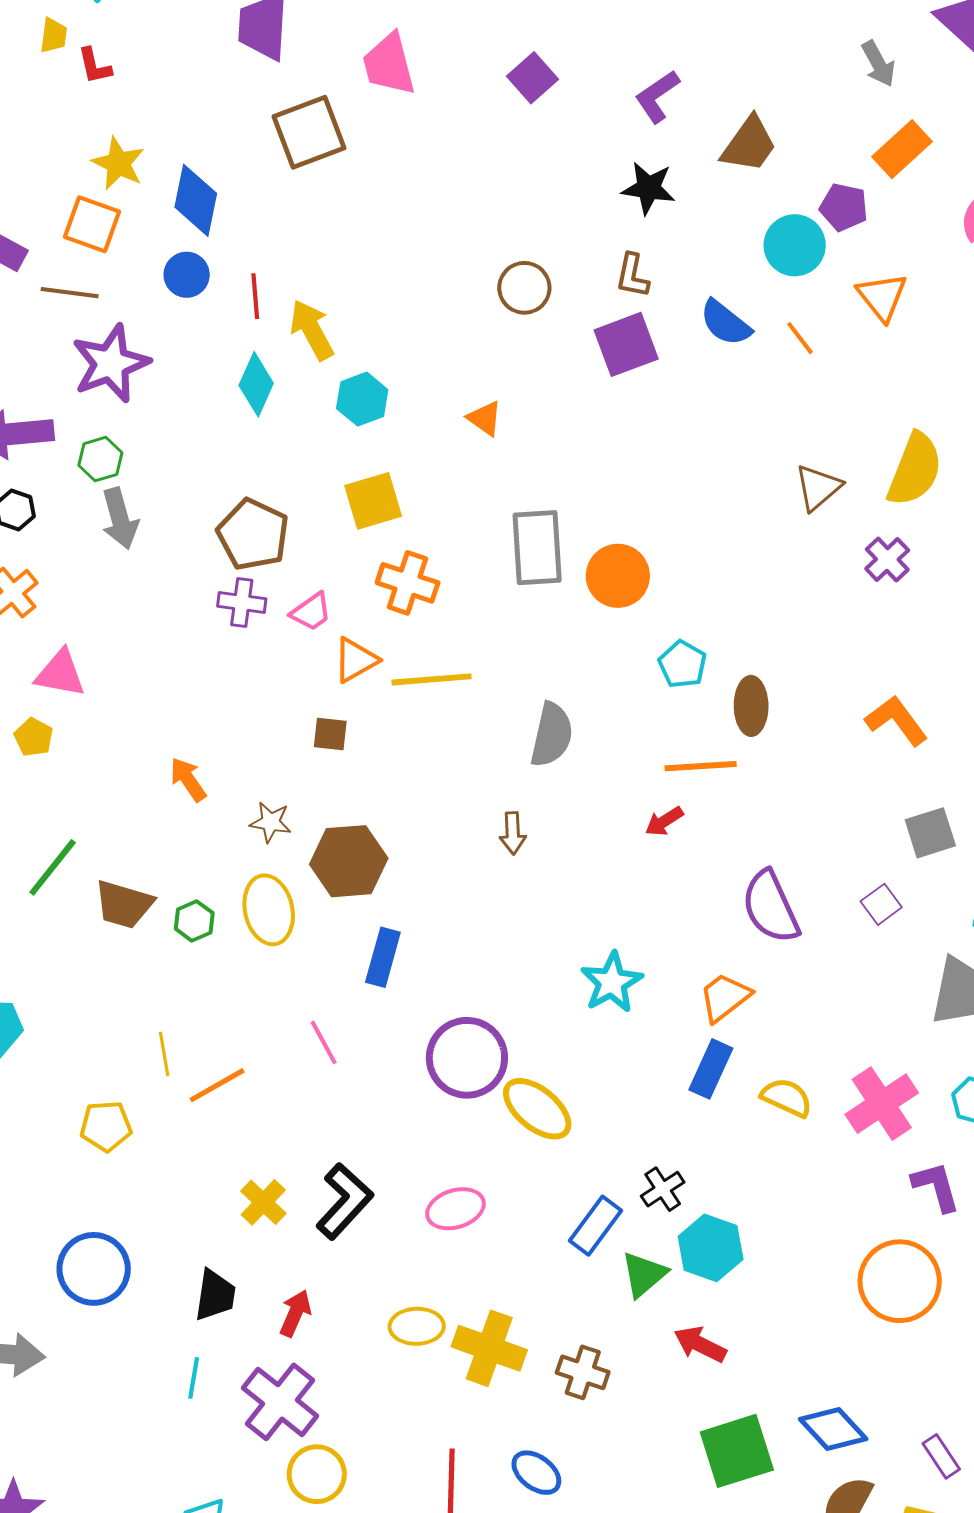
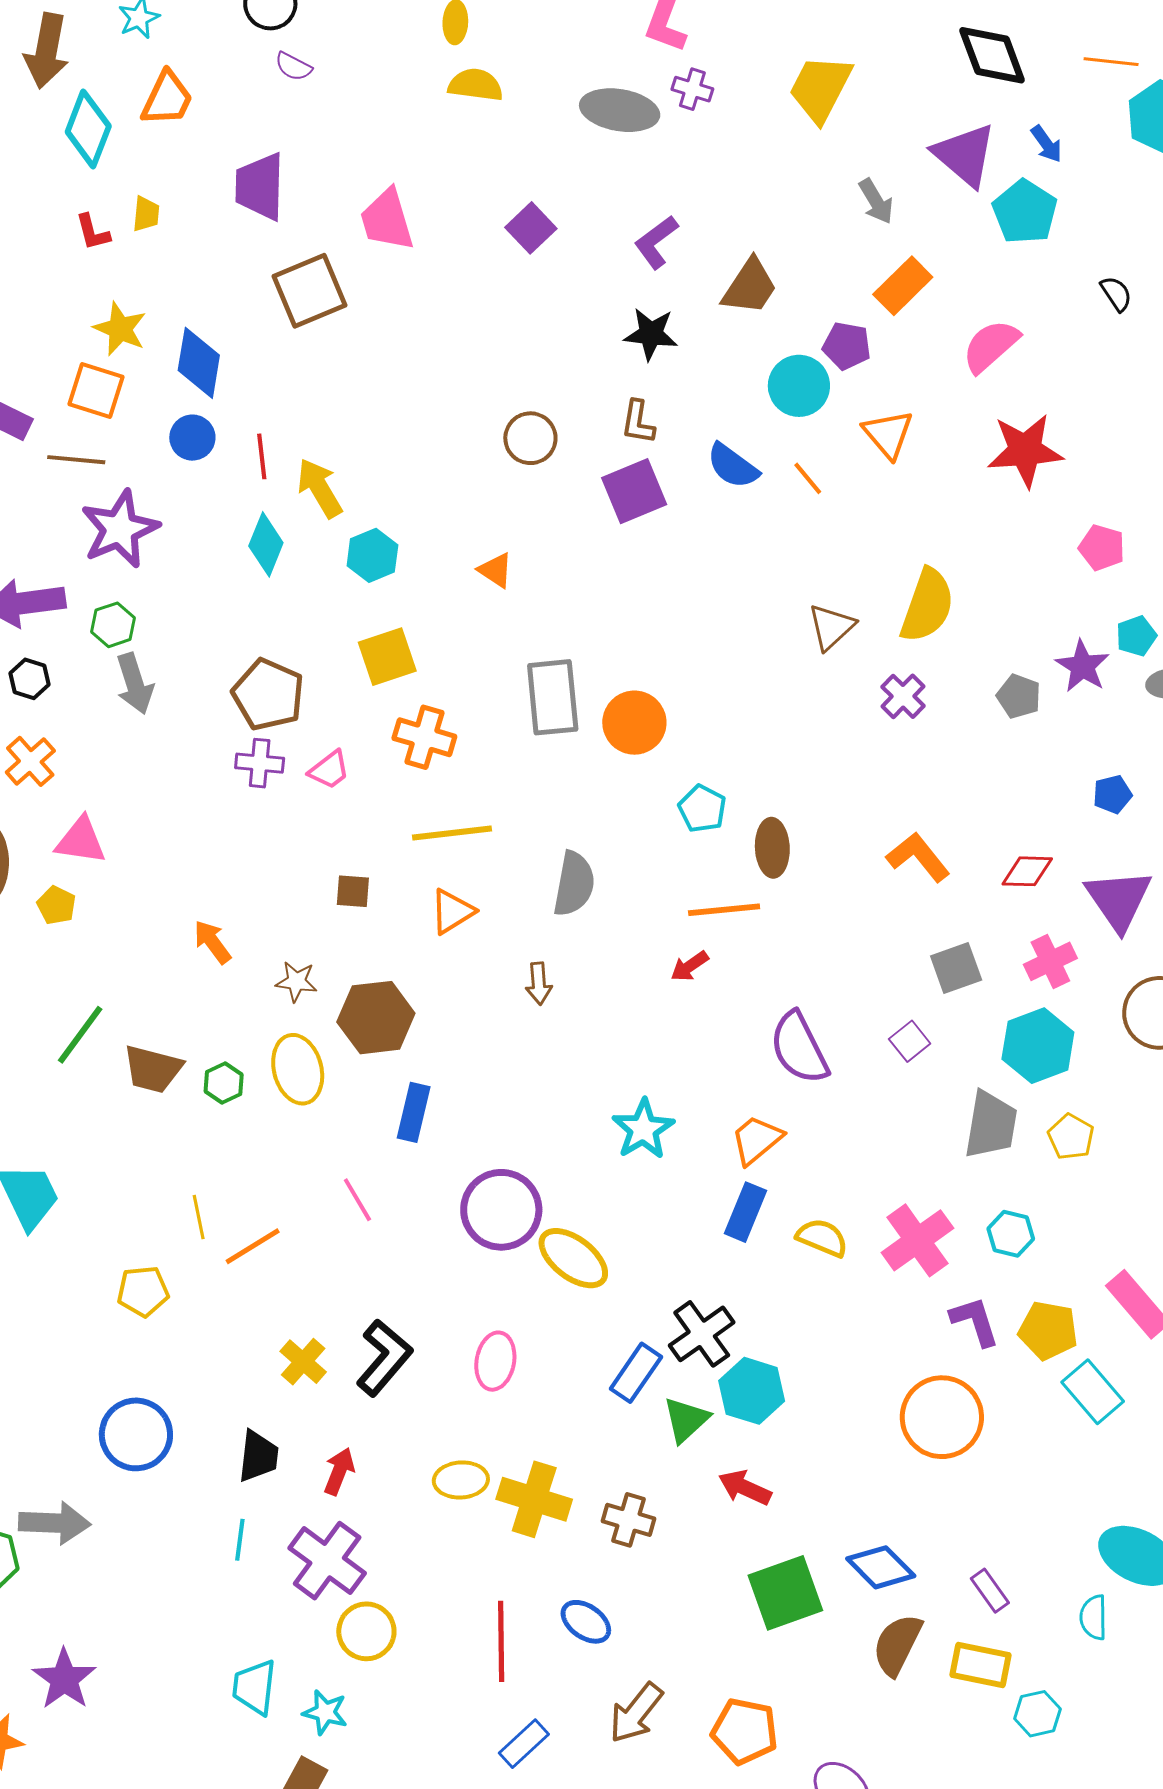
yellow trapezoid: (54, 35) -> (146, 214), moved
orange triangle: (356, 660) -> (452, 911), moved
black cross: (663, 1189) -> (702, 1334), size x1.5
pink ellipse: (456, 1209) -> (495, 1361), turned -60

